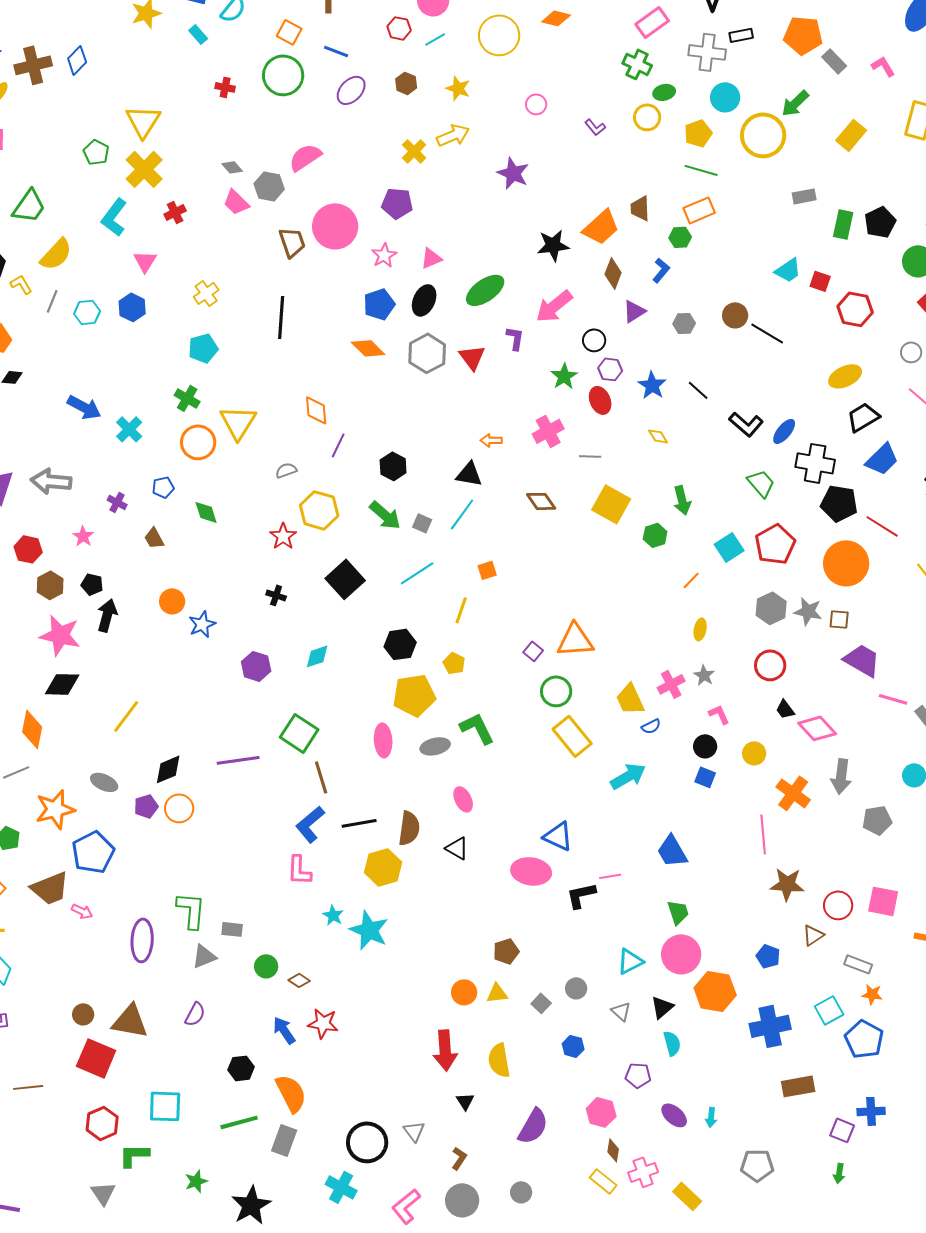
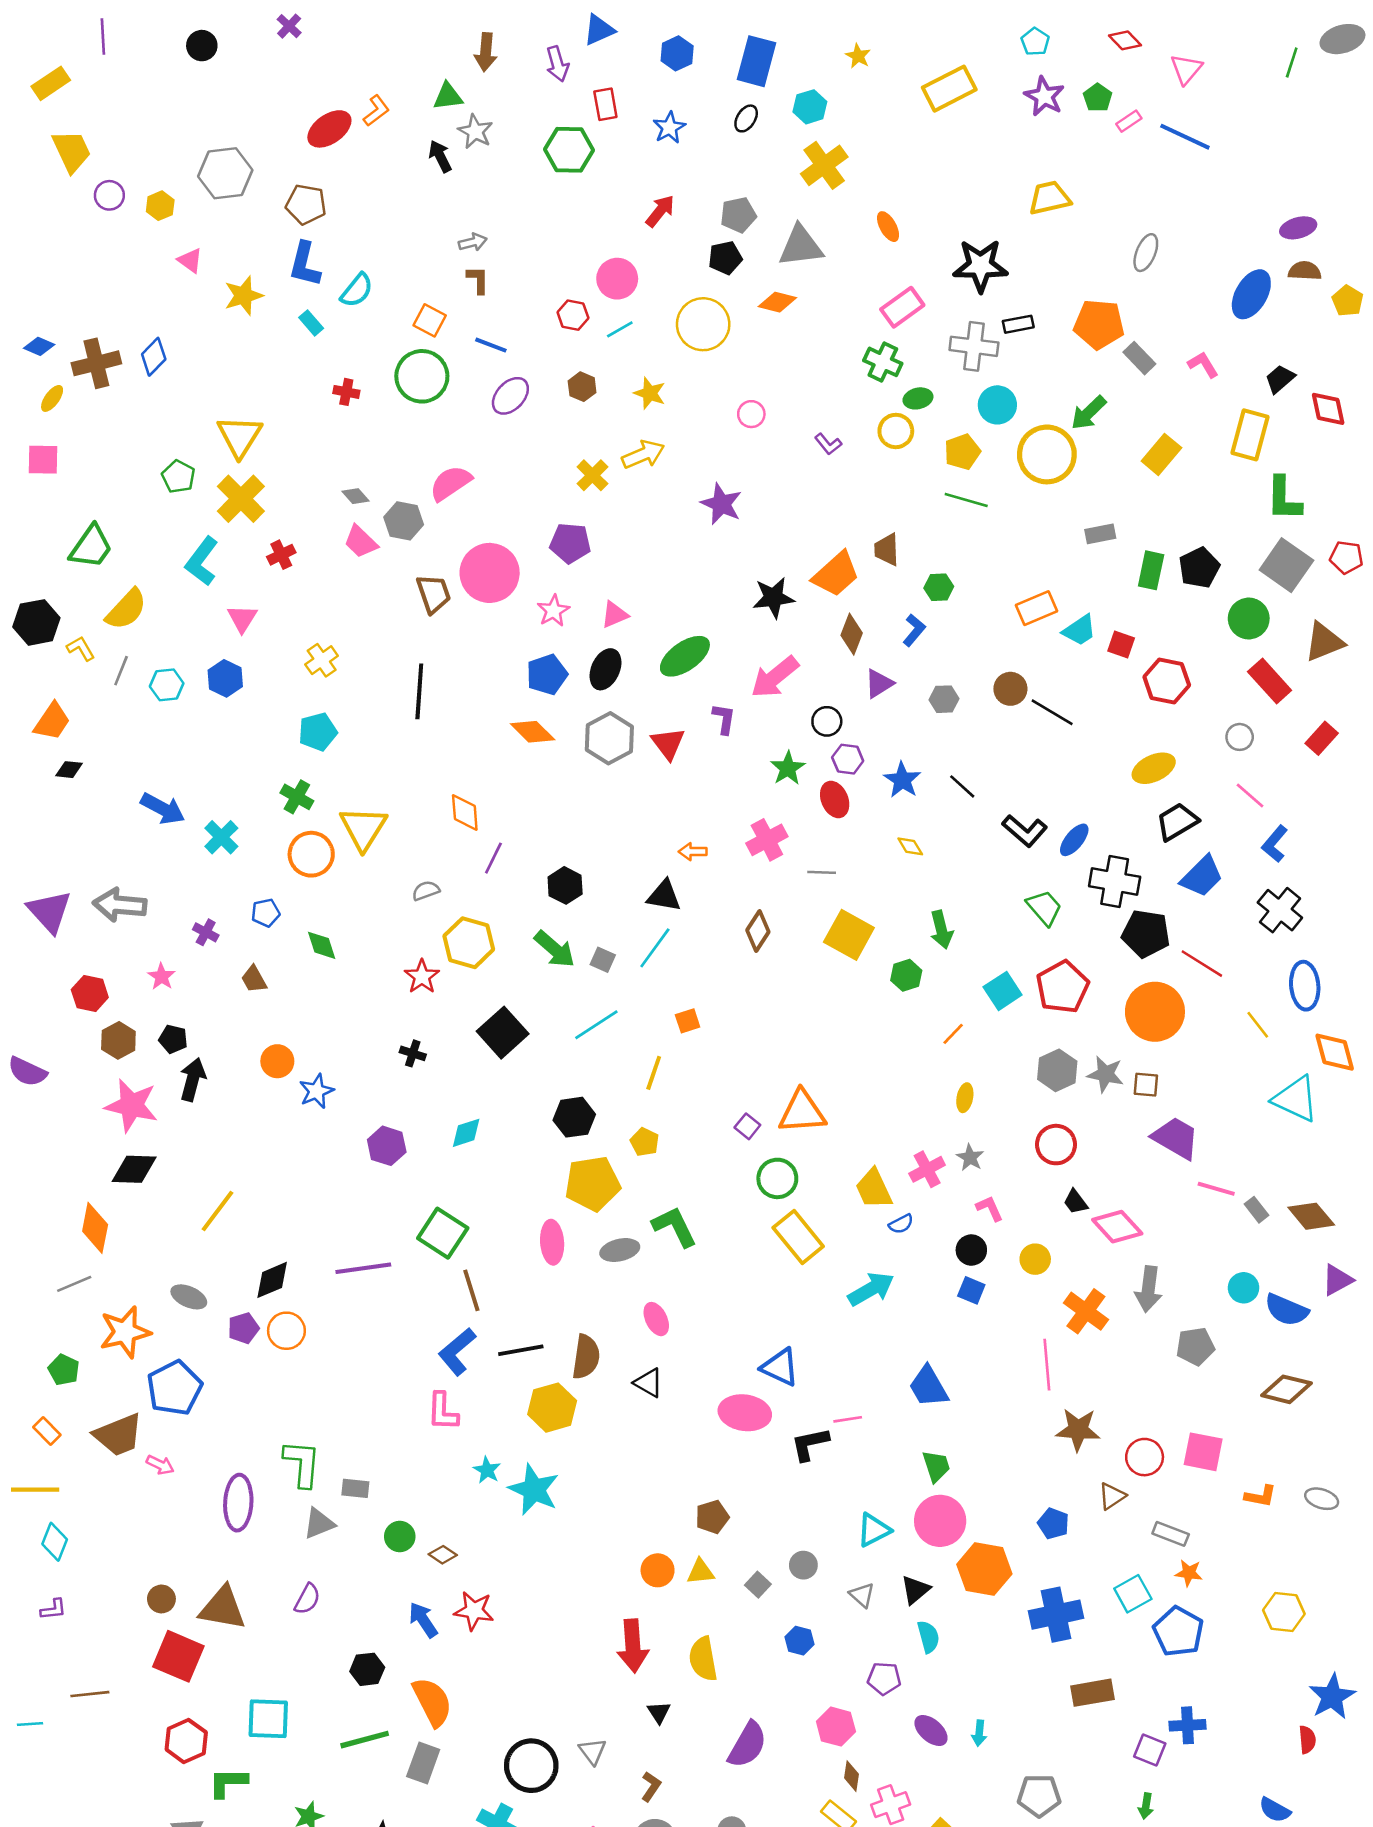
orange rectangle: (699, 210) -> (1036, 608), moved
brown diamond: (541, 501) -> (758, 931), turned 68

